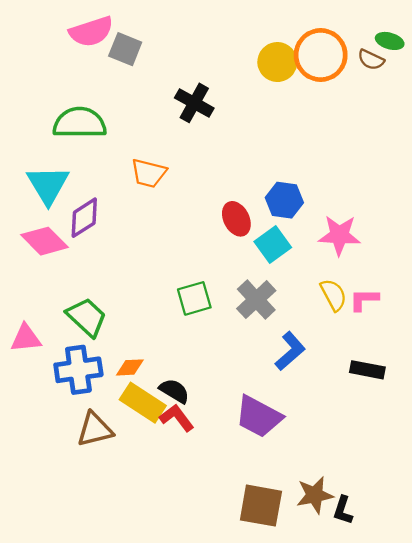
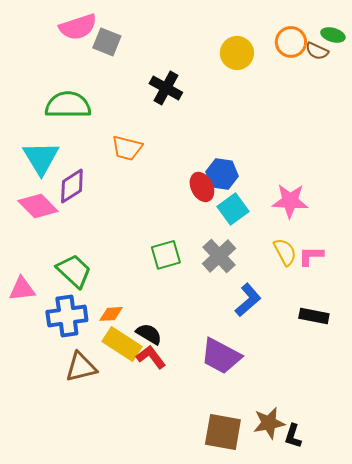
orange circle: (321, 55) -> (291, 42), moved, size x0.7
blue hexagon: (284, 200) -> (222, 174), moved

